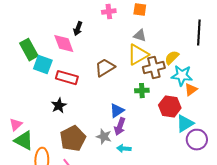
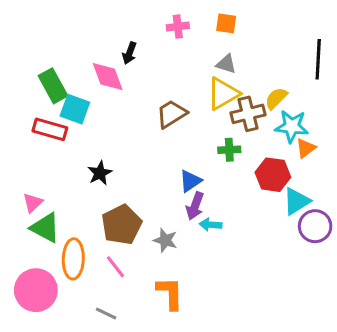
red rectangle: (67, 78) -> (50, 129), moved
gray star: (104, 137) -> (165, 240), moved
cyan arrow: (124, 149) -> (211, 225), moved

